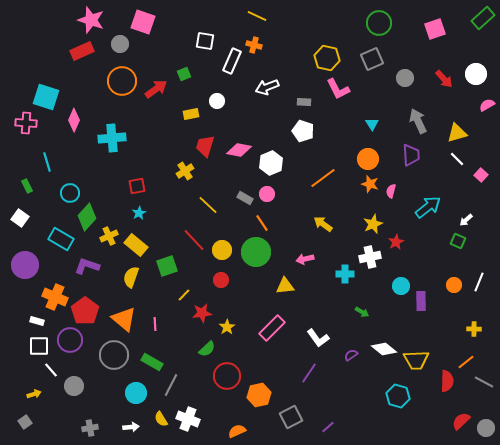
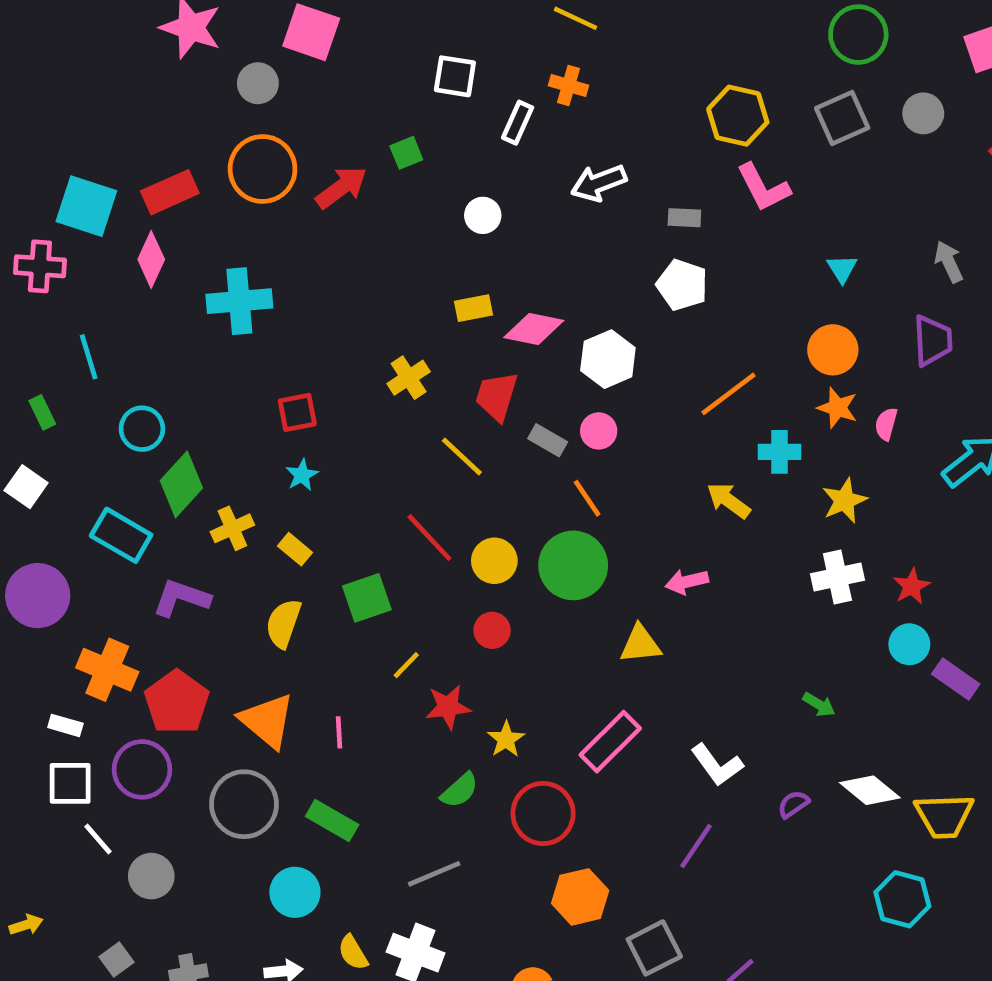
red rectangle: (82, 51) -> (170, 192), moved
white rectangle: (232, 61) -> (518, 123), size x0.7
gray circle: (405, 78) -> (923, 113), moved
yellow rectangle: (191, 114) -> (473, 308), moved
gray arrow: (418, 121) -> (949, 262), size x0.7
red trapezoid: (205, 146) -> (497, 396), moved
red star: (396, 242) -> (912, 586), moved
yellow rectangle: (136, 245) -> (295, 549), size x0.6
cyan cross: (345, 274) -> (780, 452), moved
purple rectangle: (421, 301) -> (956, 679), turned -54
red circle: (227, 376) -> (543, 813), moved
gray line: (171, 385) -> (434, 874), moved, turned 40
yellow arrow: (34, 394) -> (26, 925), moved
gray square: (25, 422) -> (116, 960), moved

